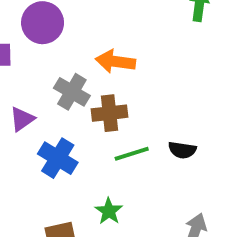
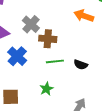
orange arrow: (115, 61) -> (84, 16), moved
green star: (109, 211) -> (46, 89), moved

